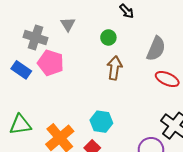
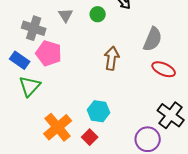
green circle: (108, 37) -> (98, 14), moved
green triangle: (20, 125) -> (30, 86), moved, turned -40

